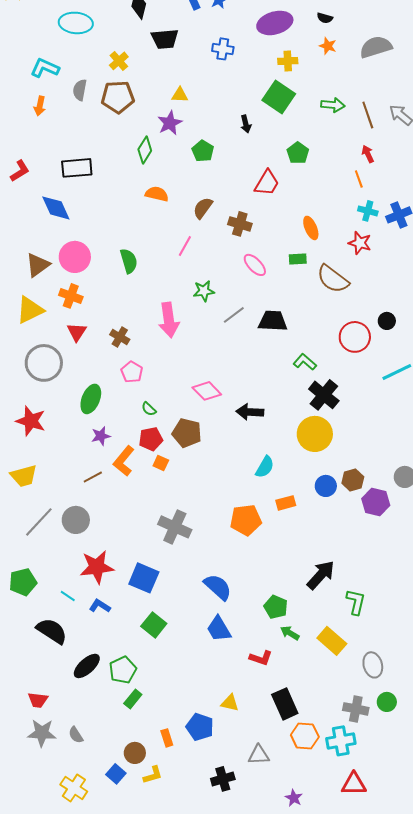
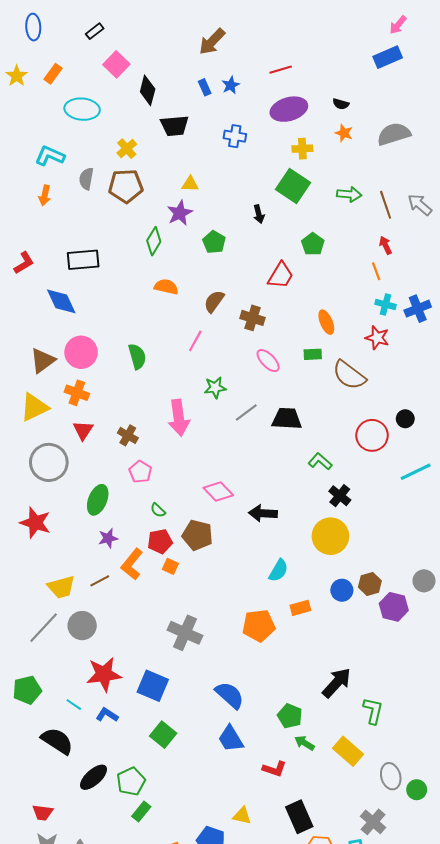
black cross: (324, 395) -> (340, 496), size x0.7
yellow trapezoid: (24, 476) -> (61, 587), moved
green circle: (387, 702) -> (417, 790), moved
gray cross: (356, 709) -> (373, 822), turned 30

